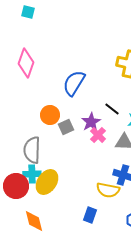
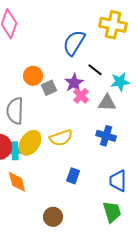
blue semicircle: (74, 83) -> (74, 43), moved
cyan cross: (32, 174) -> (15, 151), moved
yellow semicircle: (108, 190) -> (61, 138), moved, turned -30

